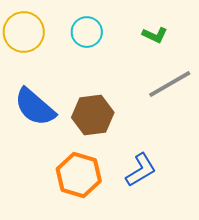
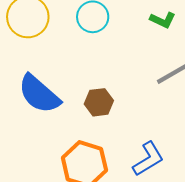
brown hexagon: (93, 115) -> (99, 102), size x0.7

